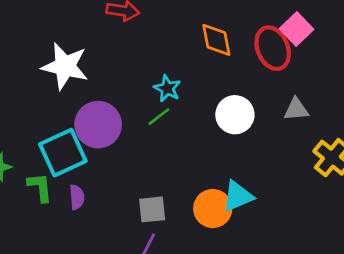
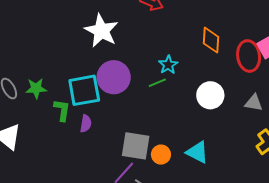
cyan triangle: (238, 196) -> (197, 152), turned 35
gray square: (152, 209) -> (136, 146), size x1.4
orange circle: (213, 209) -> (161, 155), moved, size x0.7

